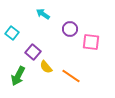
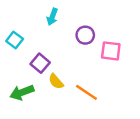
cyan arrow: (43, 14) -> (52, 17), turned -104
green arrow: (18, 76) -> (22, 92), turned 42

